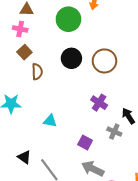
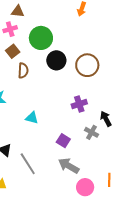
green circle: (68, 19) -> (41, 38), moved
pink cross: (20, 29) -> (10, 29), turned -32
purple cross: (99, 103) -> (79, 104), turned 35

